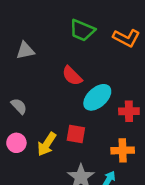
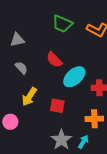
gray semicircle: (19, 106) -> (21, 68), moved
pink circle: (16, 143) -> (10, 122), moved
yellow arrow: (47, 144) -> (29, 97), moved

